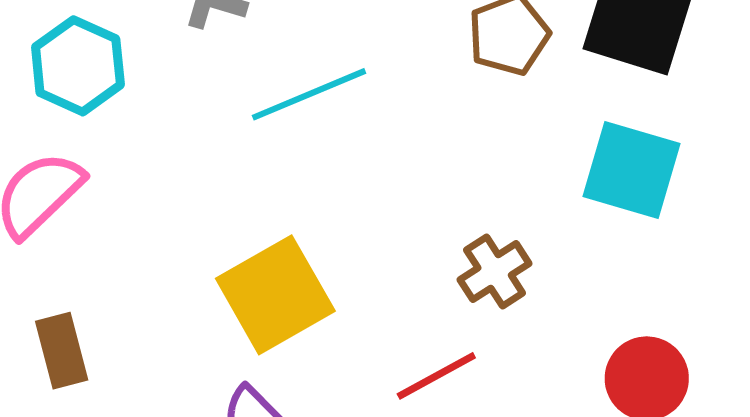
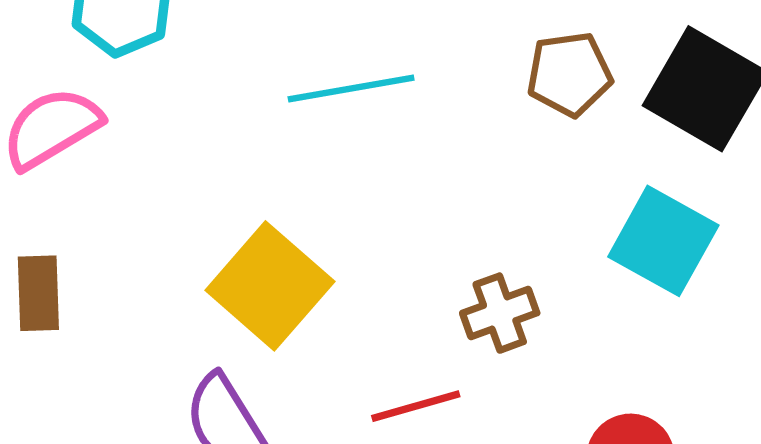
yellow square: (275, 295) -> (270, 286), turned -32

